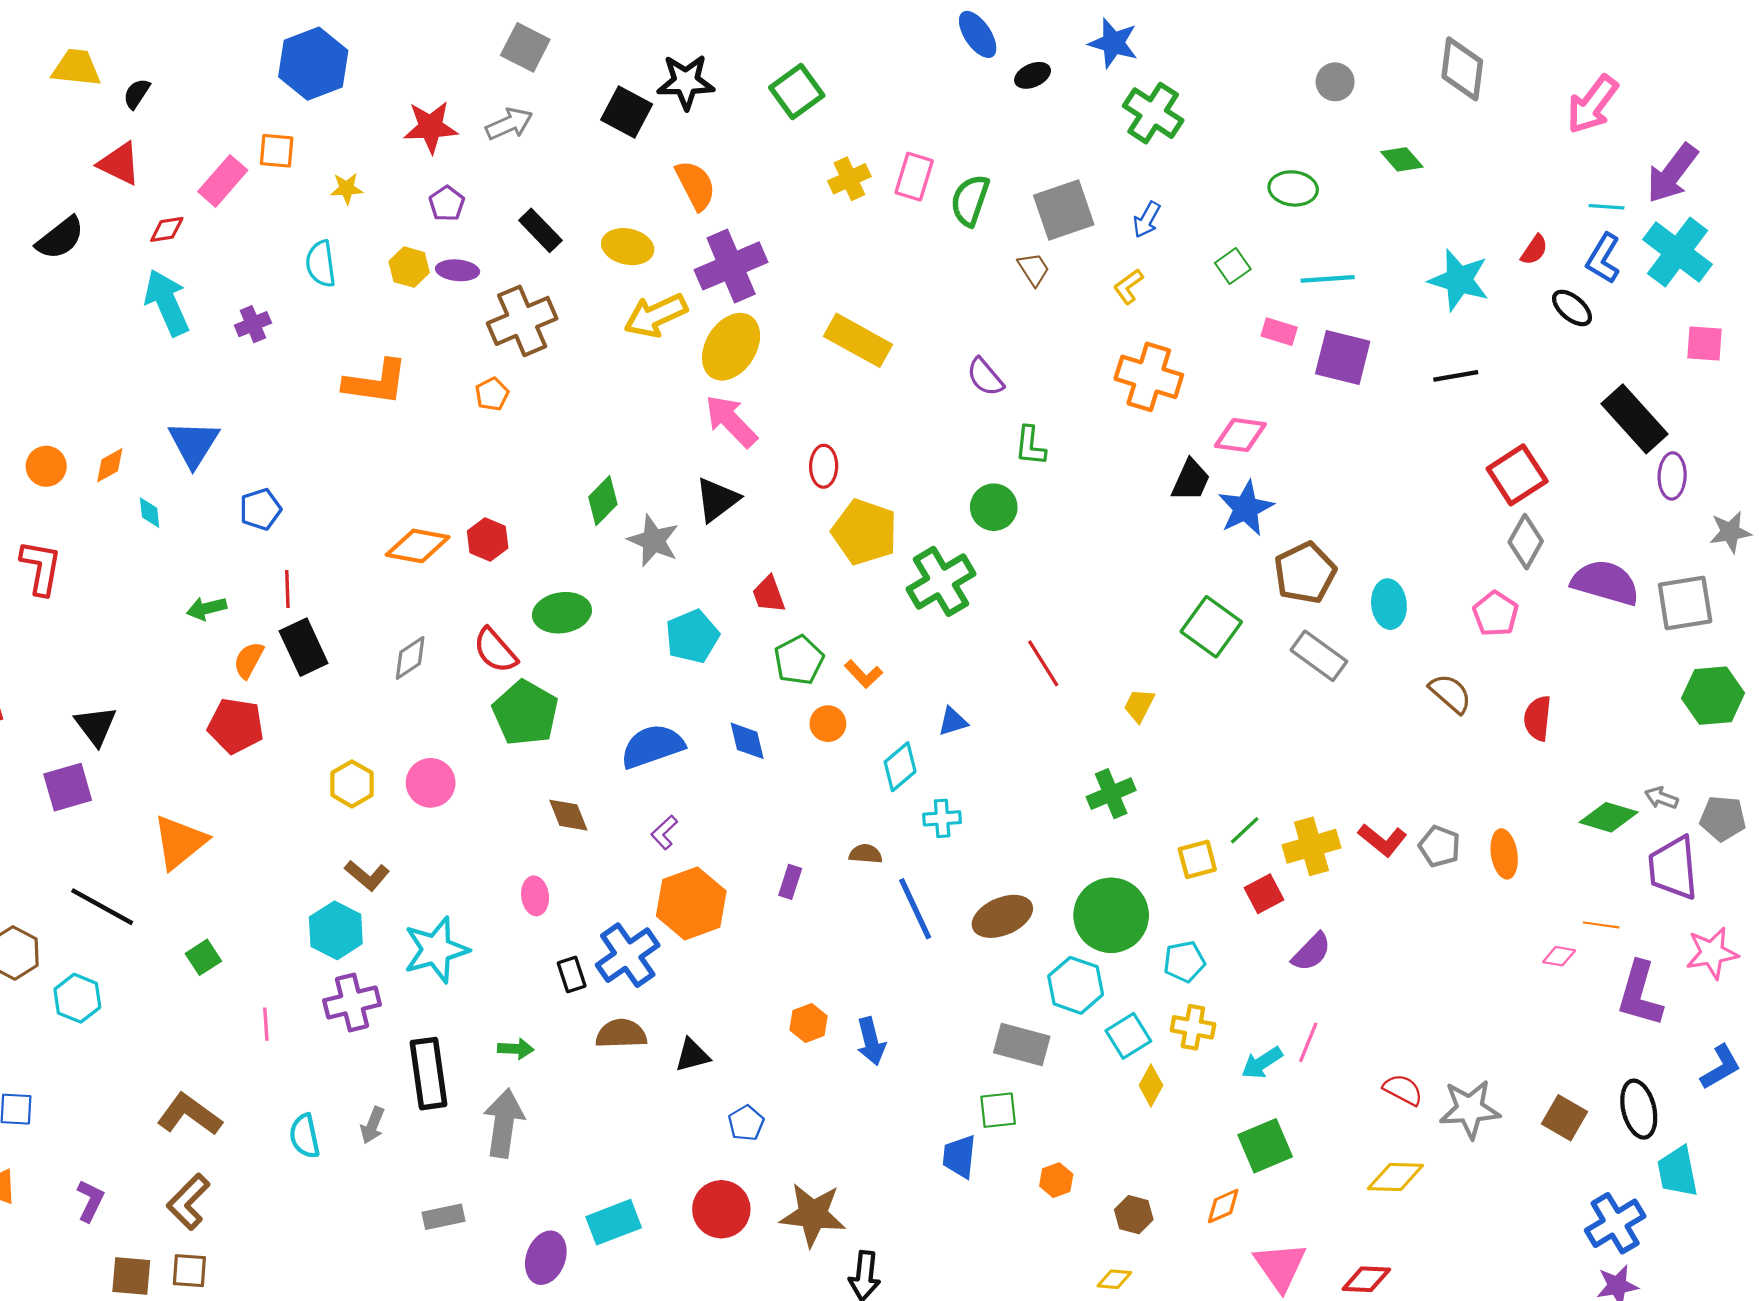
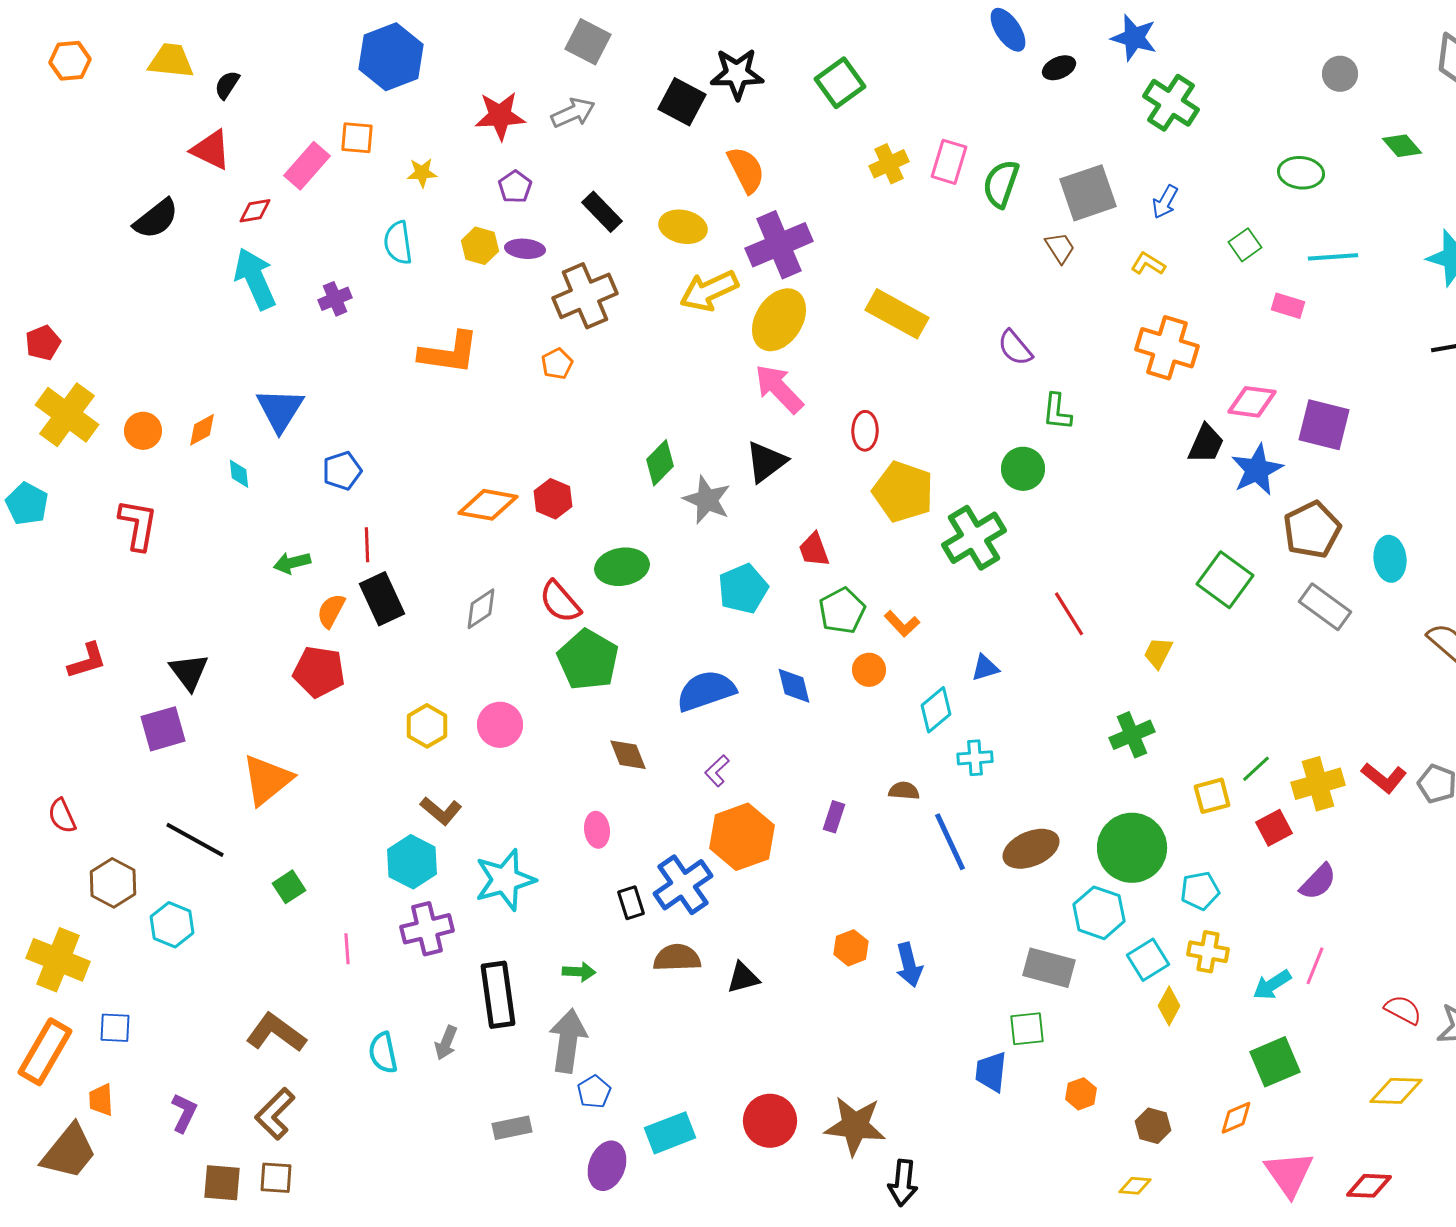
yellow L-shape: (1128, 286) -> (1148, 264), turned 68
purple square: (1343, 358) -> (1324, 425), moved
blue pentagon: (746, 1123) -> (594, 1092), moved

